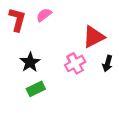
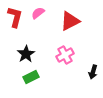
red triangle: (94, 37) -> (70, 21), moved
black arrow: (107, 63) -> (93, 72), moved

